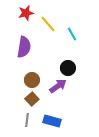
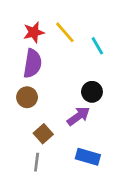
red star: (26, 13) -> (34, 32), moved
brown circle: (32, 80) -> (27, 97), moved
blue rectangle: (52, 121) -> (88, 157), moved

